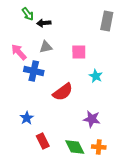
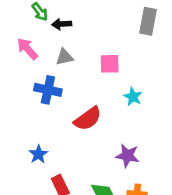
pink arrow: (19, 52) -> (27, 49), moved

